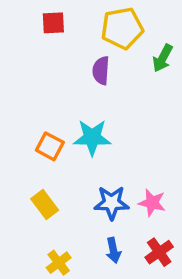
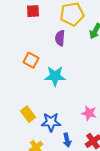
orange square: (50, 146) -> (31, 60), moved
blue star: (112, 203) -> (51, 122), moved

